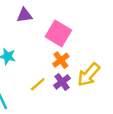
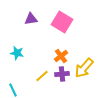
pink square: (58, 33) -> (62, 22), moved
purple cross: (62, 82) -> (62, 74), turned 32

